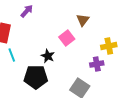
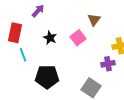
black star: (48, 56) -> (50, 38), moved

